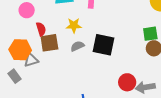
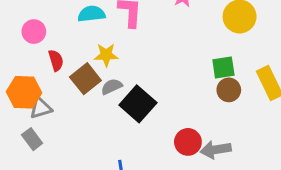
brown square: (49, 43) -> (85, 79), moved, turned -30
black square: (104, 45) -> (138, 104), moved, turned 30
gray rectangle: (15, 76) -> (32, 139), moved

